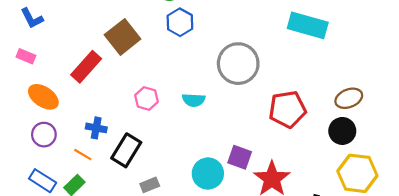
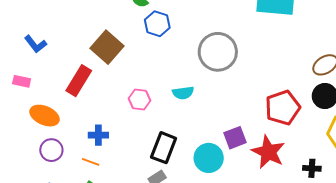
blue L-shape: (32, 18) -> (35, 44), moved
red pentagon: (287, 109) -> (283, 108), moved
black rectangle: (126, 150) -> (164, 148), moved
purple square: (240, 157) -> (235, 138), turned -30

